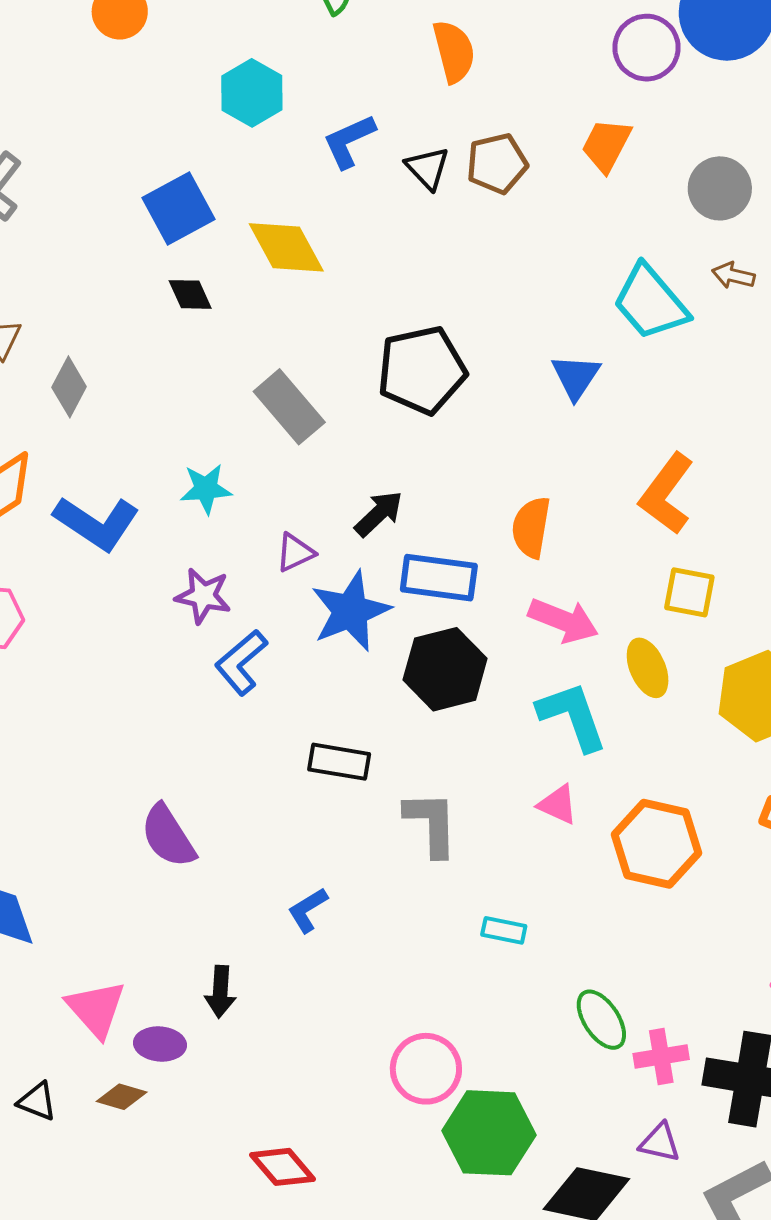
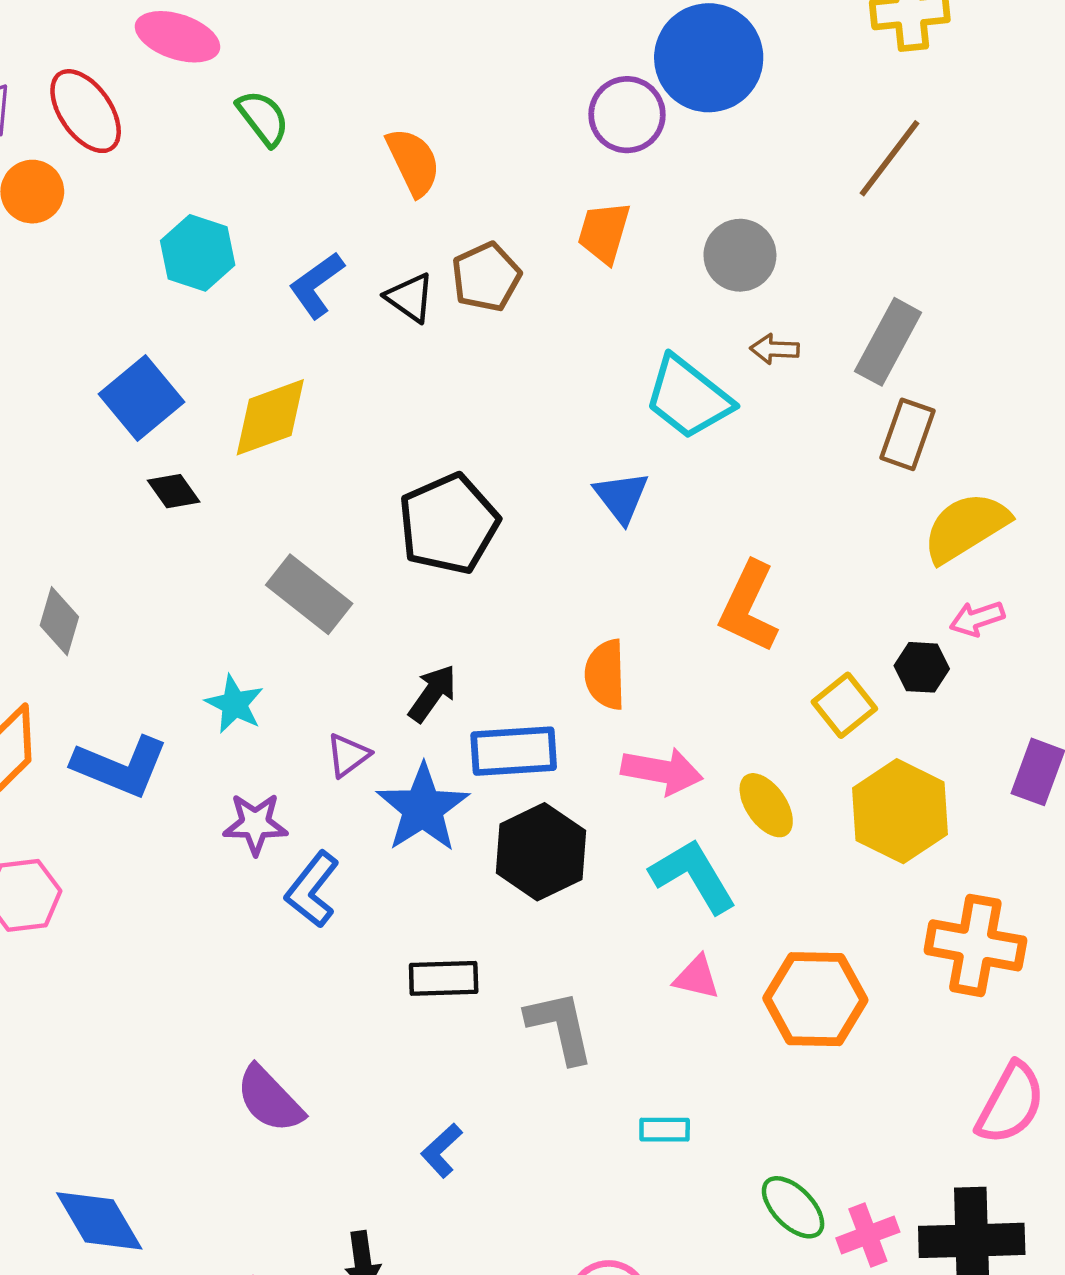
yellow diamond: (286, 247) -> (270, 417), turned -70
cyan star: (206, 489) -> (235, 704), turned -30
yellow square: (689, 592) -> (844, 705), moved, turned -38

